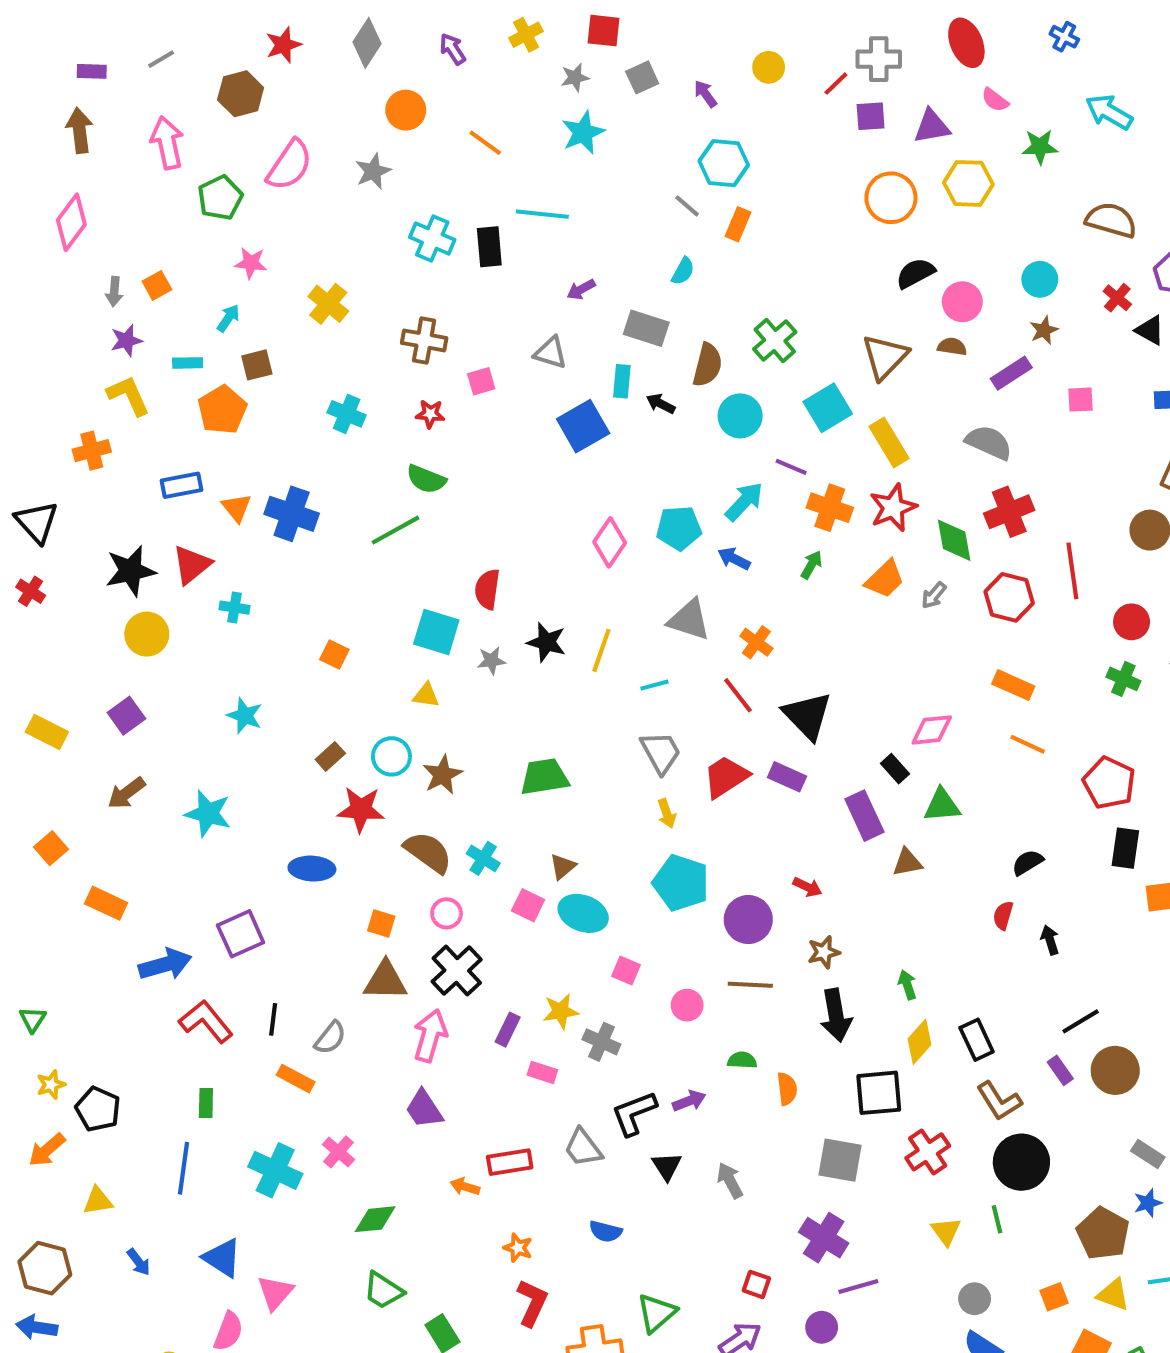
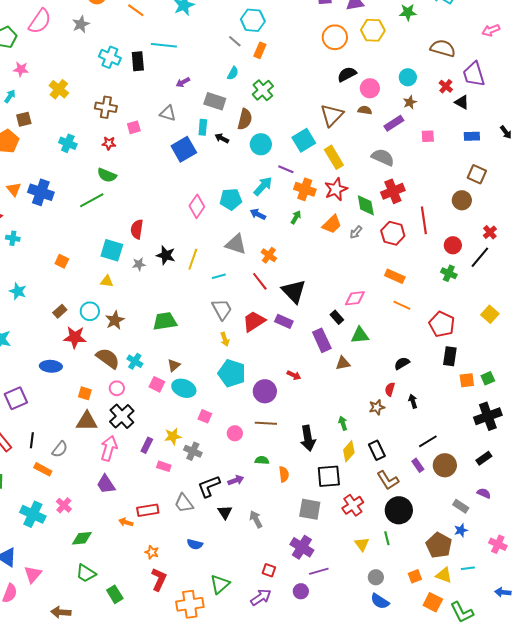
green cross: (775, 340) -> (263, 90), moved
brown star: (824, 952) -> (377, 407), moved

